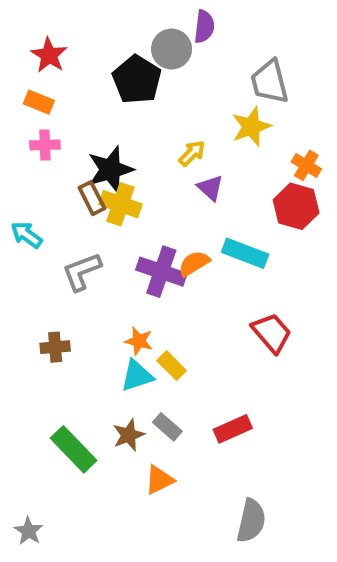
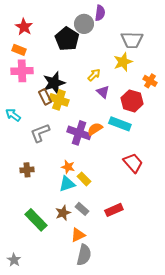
gray trapezoid: (270, 82) -> (132, 40), turned -75
pink cross: (45, 145) -> (22, 71), size x1.5
red hexagon: (296, 206) -> (132, 101), moved
gray semicircle: (251, 521) -> (84, 255), moved

